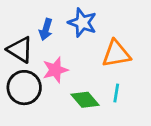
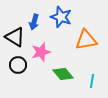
black circle: (24, 88) -> (18, 65), size x0.7
cyan line: (116, 93) -> (92, 81), moved

